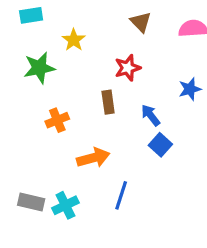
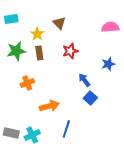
brown triangle: (141, 22) -> (59, 23), moved
brown rectangle: (108, 102) -> (39, 53), moved

